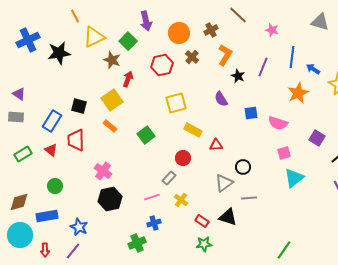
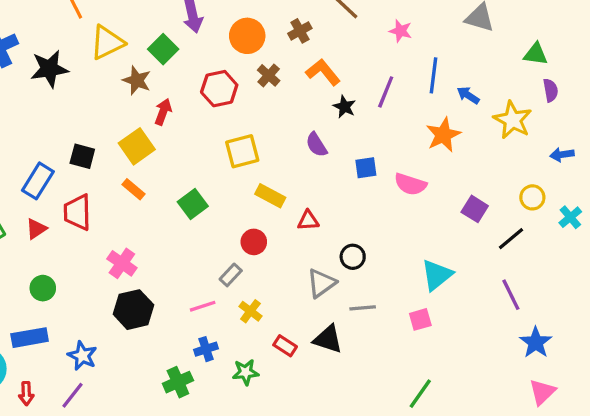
orange L-shape: (225, 55) -> (323, 72), turned -70
red triangle: (51, 150) -> (36, 229), turned 48
pink square: (284, 153) -> (420, 319), moved
green star: (204, 244) -> (246, 372), moved

